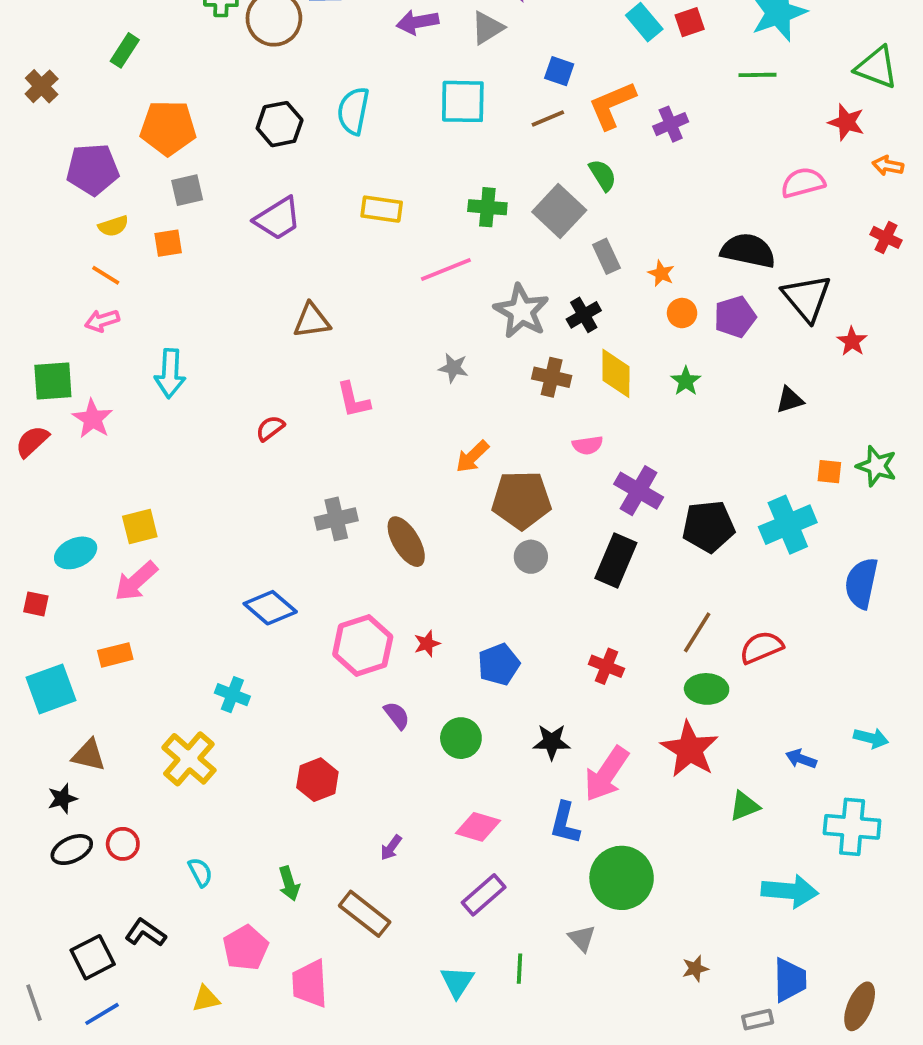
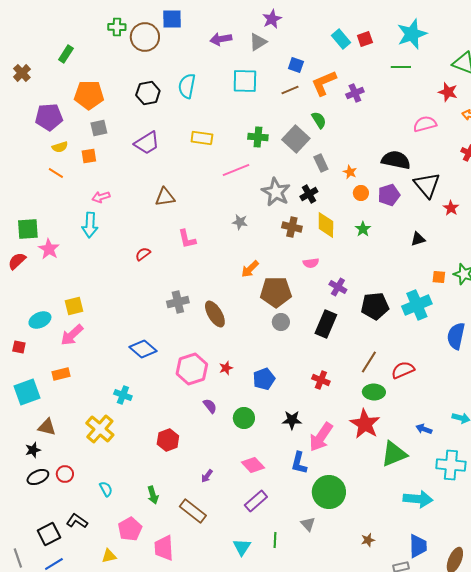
pink arrow: (102, 321) -> (101, 197), moved
purple cross: (639, 491) -> (338, 287), size x0.7
green triangle: (744, 806) -> (394, 454), size x1.6
pink diamond: (478, 827) -> (253, 465), turned 30

